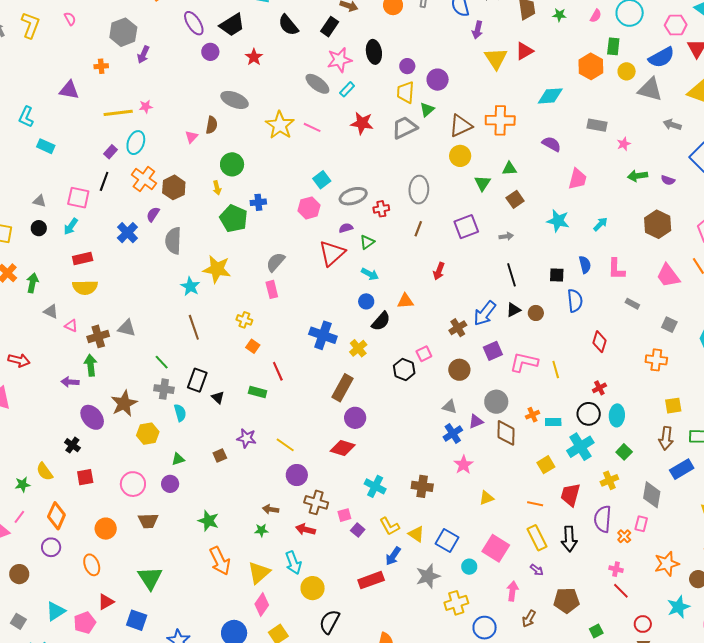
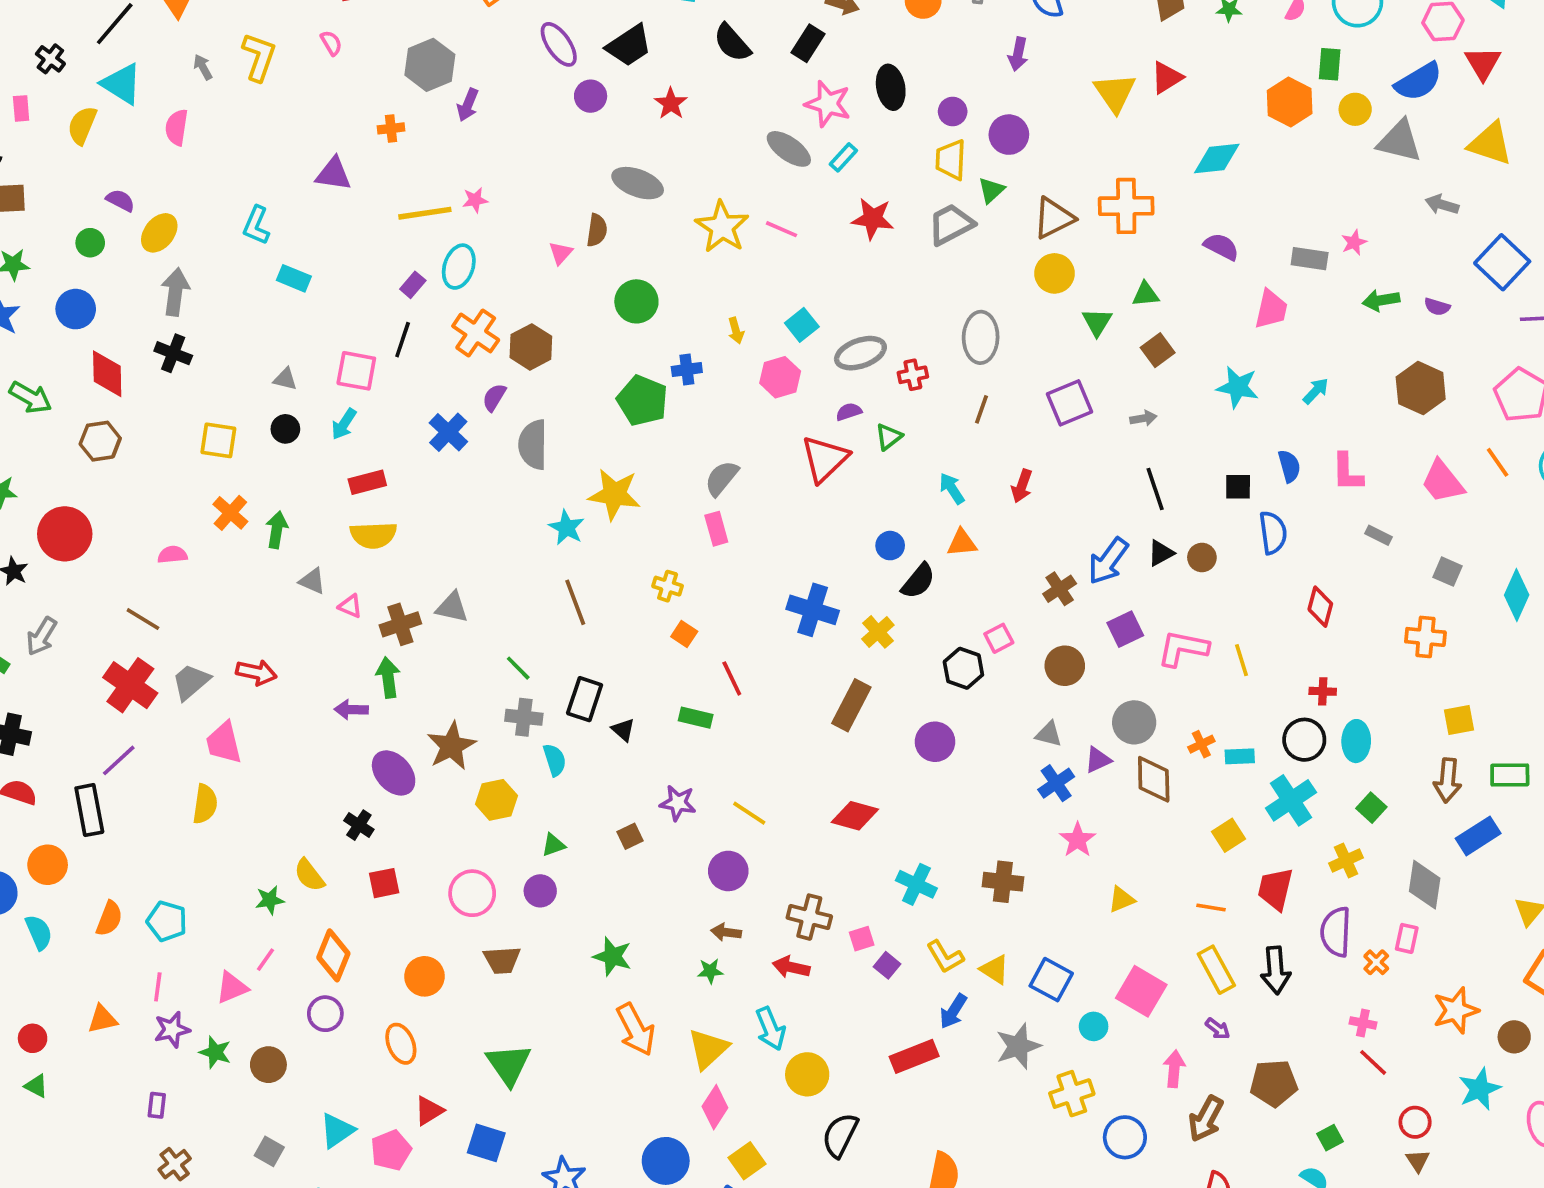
purple arrow: (477, 30) -> (1018, 54), moved
pink star: (339, 60) -> (828, 104), turned 30
gray rectangle: (597, 125) -> (1310, 259), moved
yellow arrow: (217, 188) -> (736, 331), moved
cyan arrow: (370, 274) -> (952, 489), moved, turned -150
red cross: (599, 388) -> (1323, 691), turned 32
purple circle: (355, 418) -> (935, 742), moved
purple circle: (297, 475) -> (728, 871), moved
brown arrow: (529, 619) -> (1206, 1119), size x1.4

